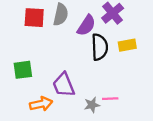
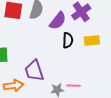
black semicircle: (100, 47) -> (68, 40), size x0.7

